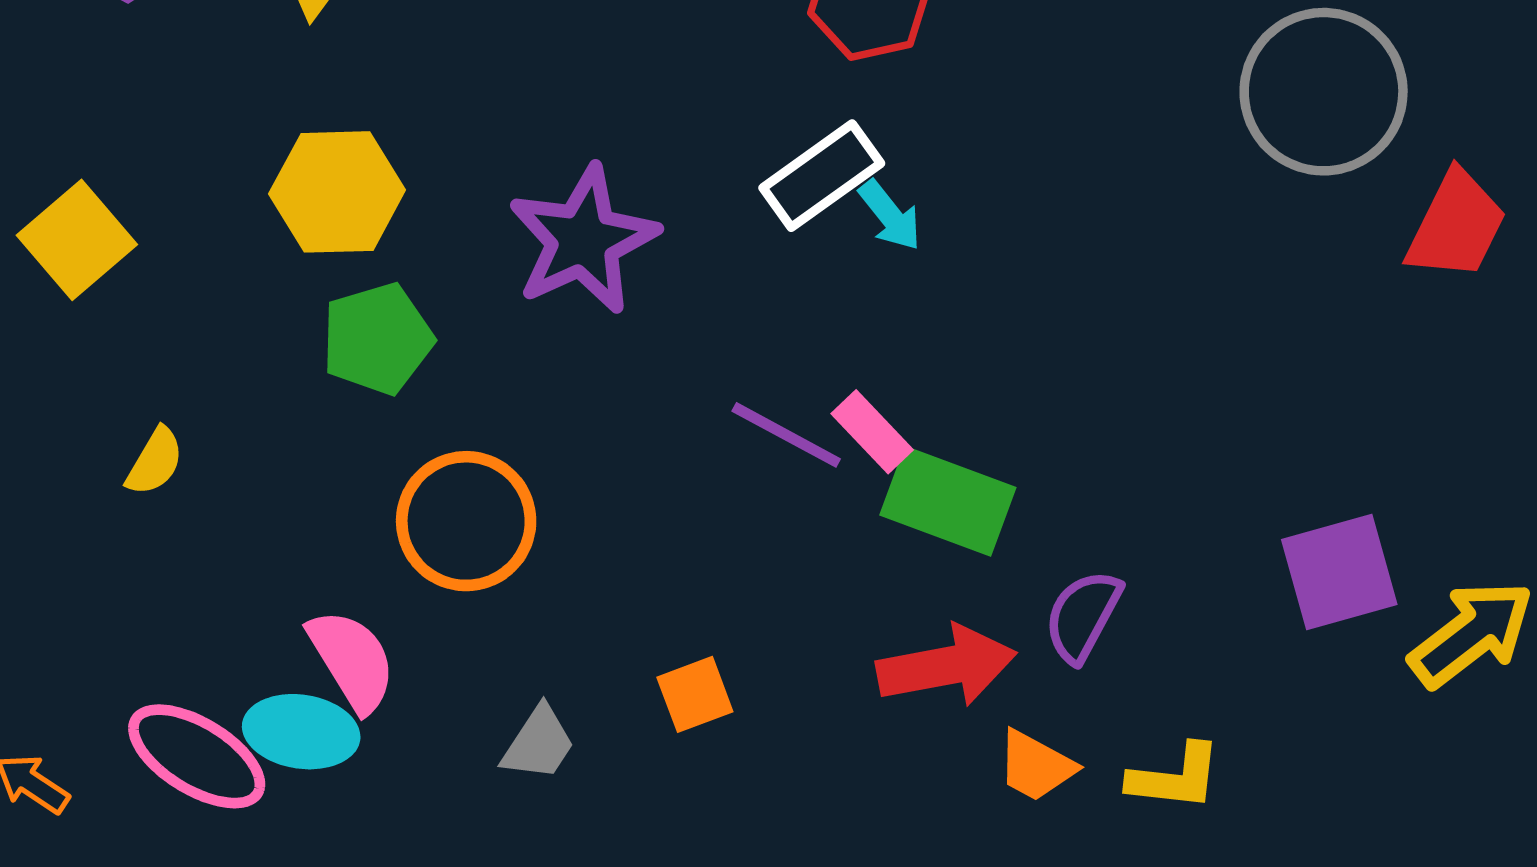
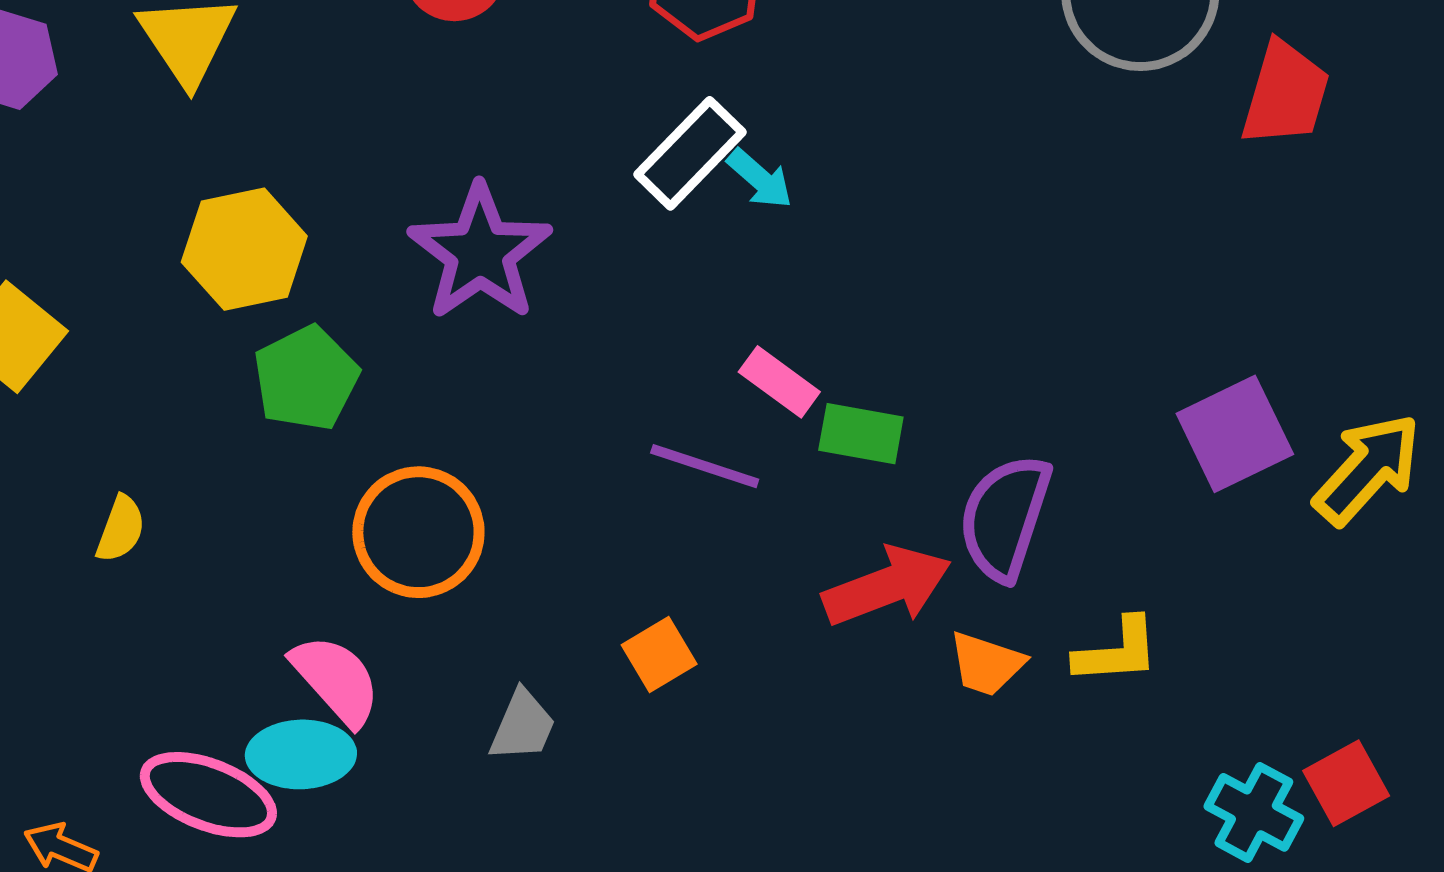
purple line: (786, 435) -> (705, 466), moved
green rectangle: (948, 501) -> (861, 434), size x0.7
purple semicircle: (1083, 616) -> (1005, 517), size x1.4

